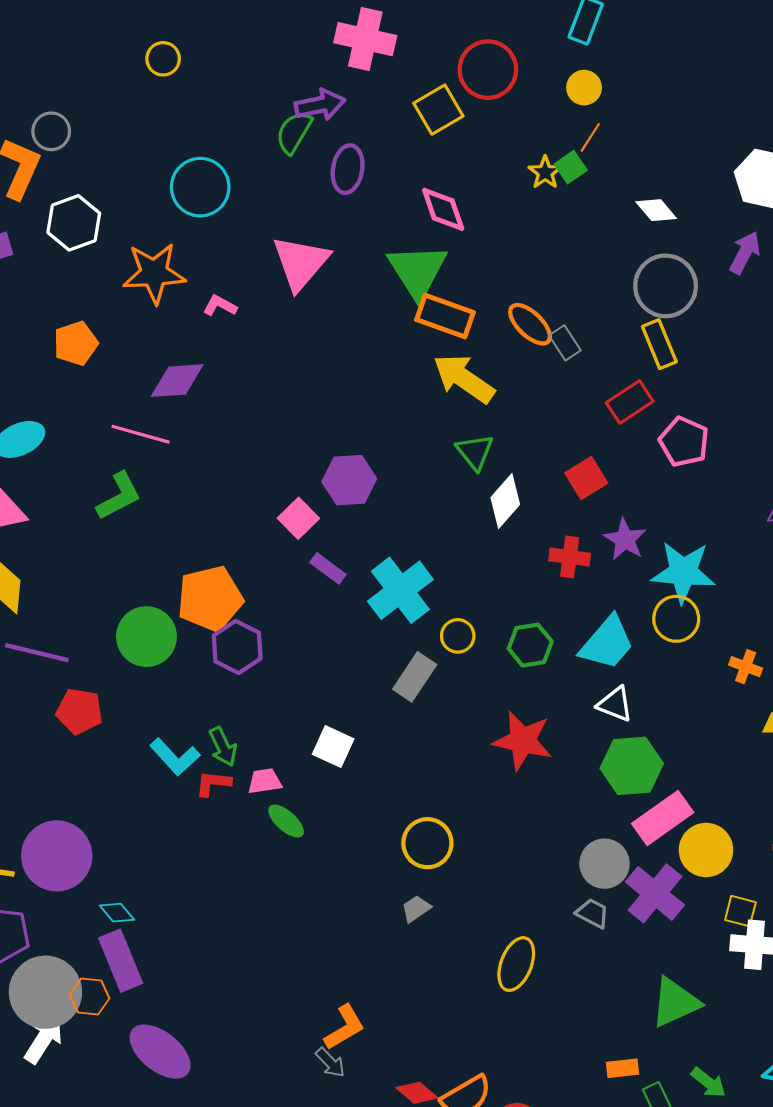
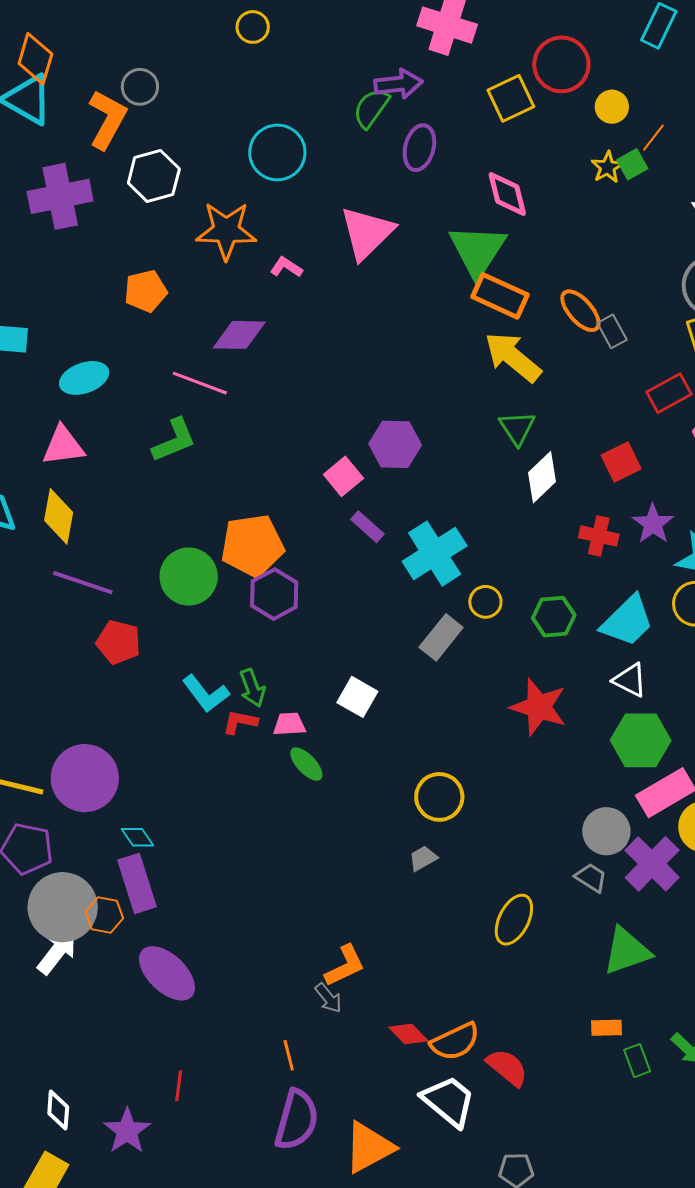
yellow circle: (584, 88) -> (612, 107), moved
green triangle: (675, 1002) -> (627, 951), moved

